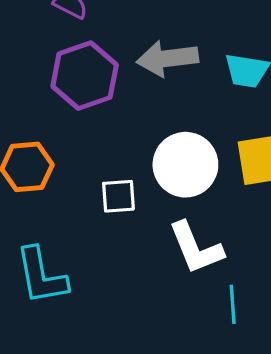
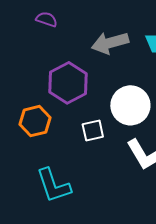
purple hexagon: (85, 76) -> (68, 83), moved

